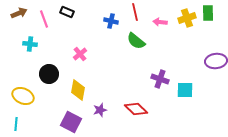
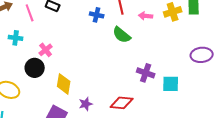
pink cross: (80, 54) -> (46, 50), moved
red diamond: (136, 109) -> (122, 103), turned -40

